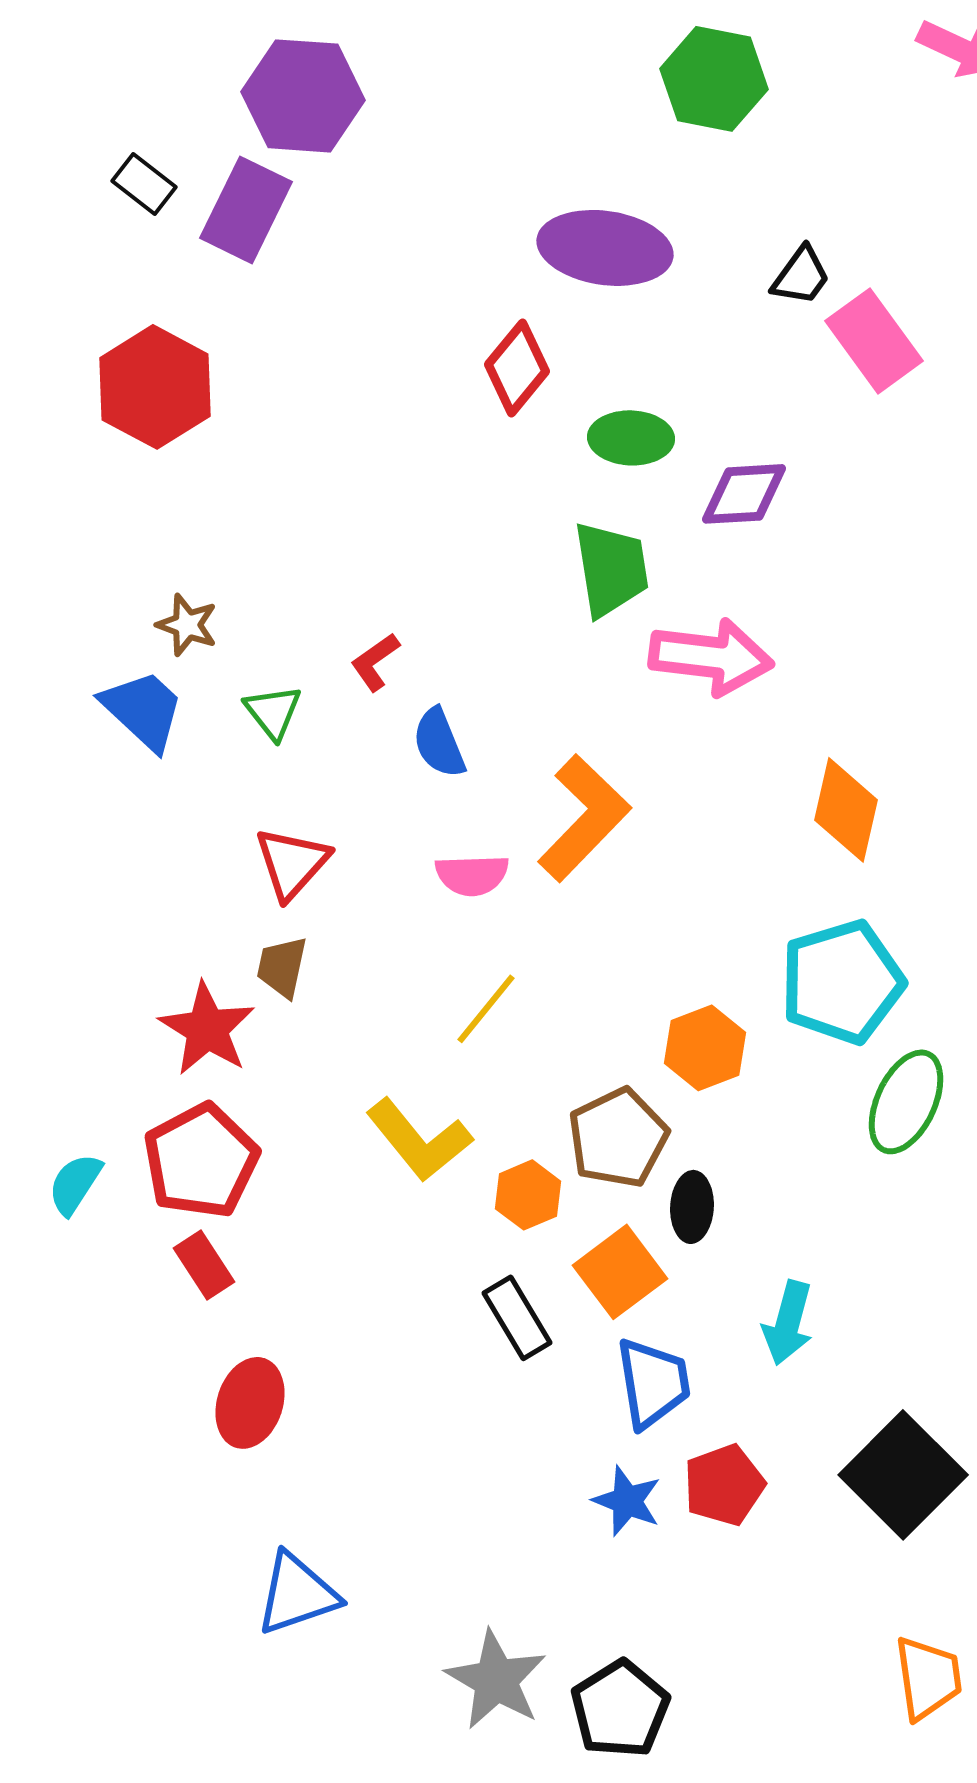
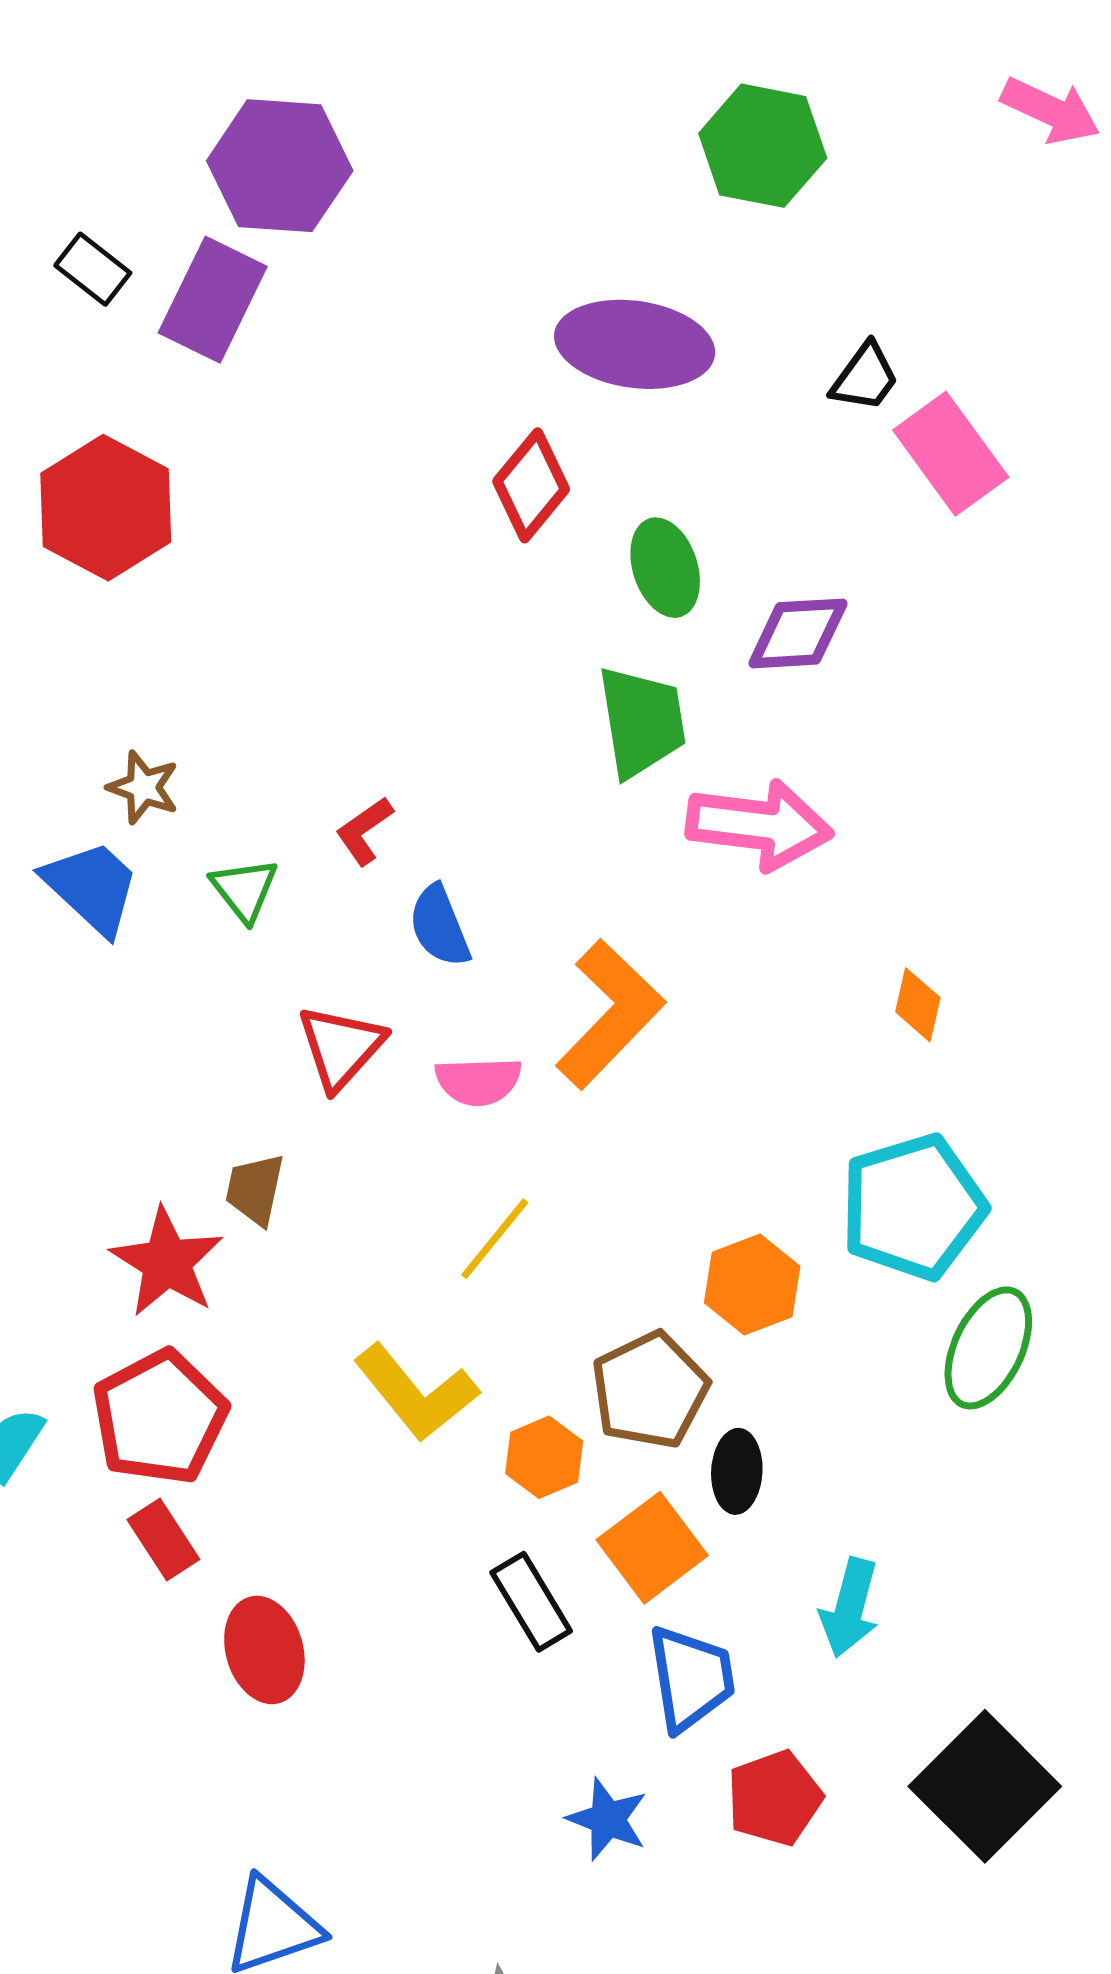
green ellipse: (631, 438) -> (665, 568), turned 70
orange diamond: (846, 810) -> (918, 1005), size x0.6
red triangle: (292, 863) -> (341, 1047), moved
red ellipse: (250, 1403) -> (264, 1650), moved, turned -34
blue star: (627, 1501) -> (608, 1819), moved

